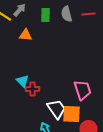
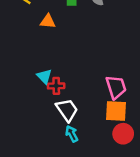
white trapezoid: (57, 109) -> (67, 110), moved
orange square: (72, 114) -> (116, 111), moved

